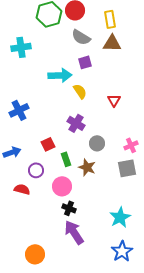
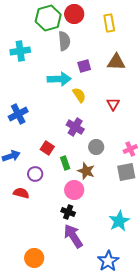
gray semicircle: (81, 37) -> (64, 41), moved, turned -126
brown triangle: (112, 43) -> (116, 62), moved
red square: (48, 144) -> (47, 148), turned -32
pink circle: (62, 186) -> (74, 190), moved
blue star: (122, 251) -> (108, 261), moved

